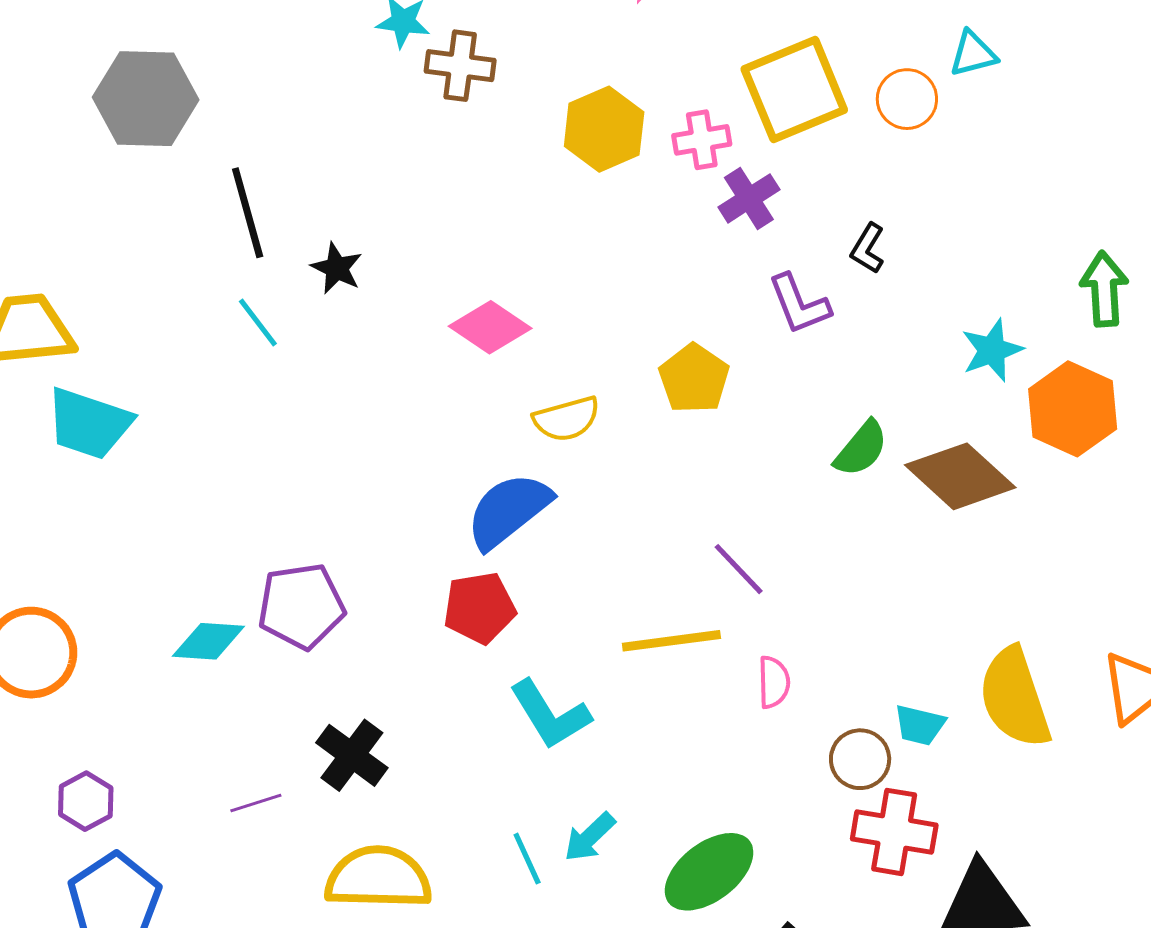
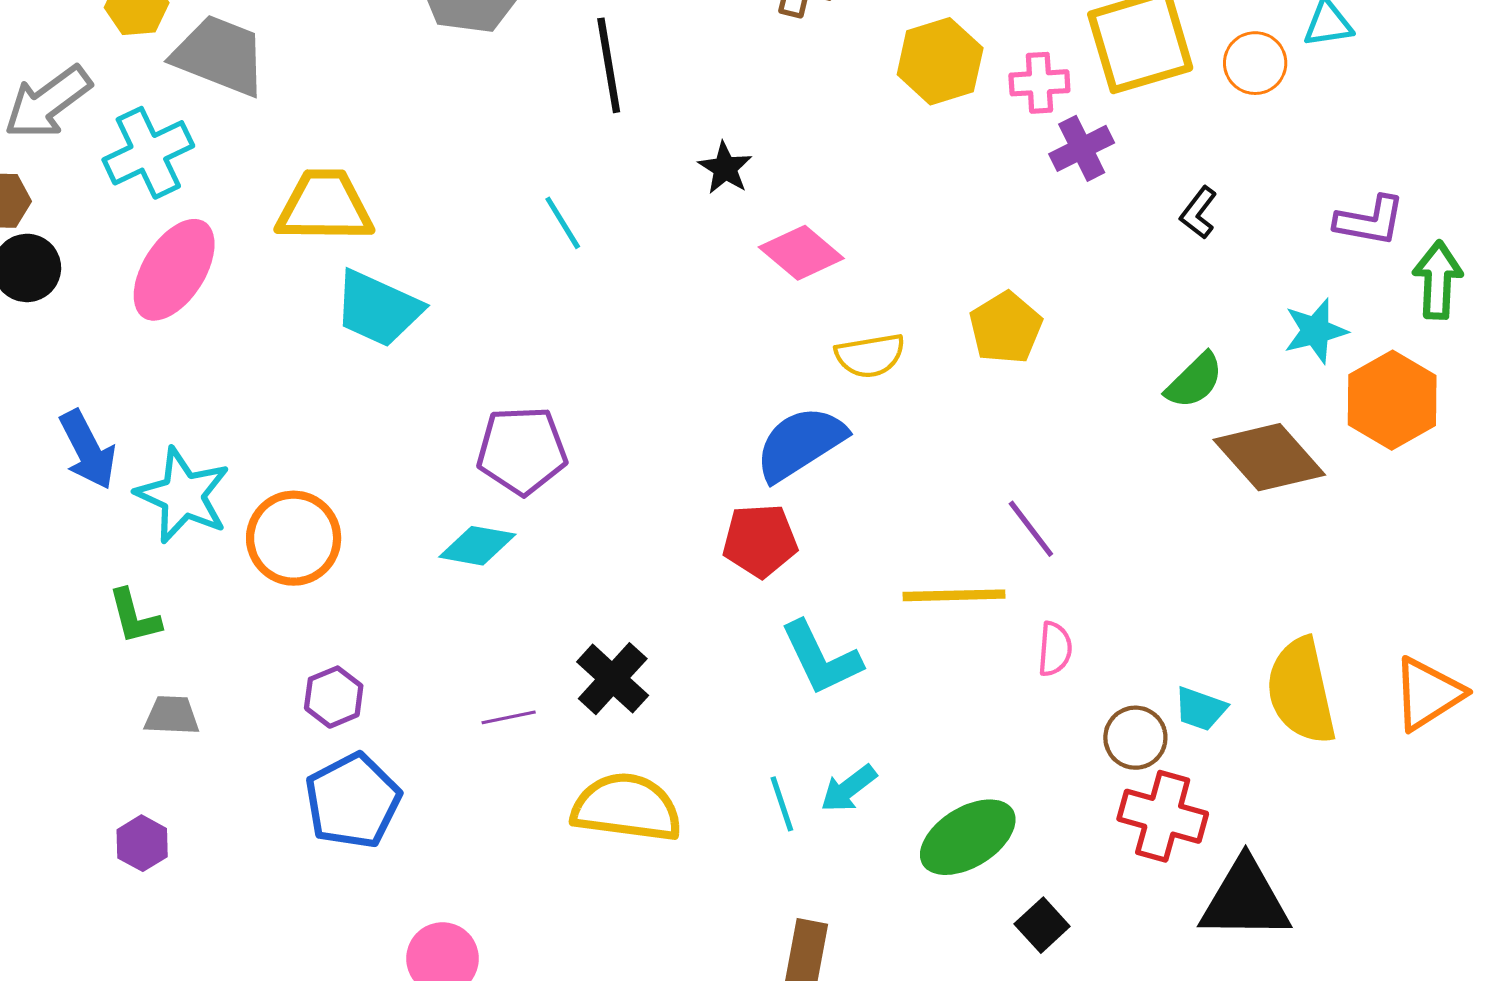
black line: (248, 213) -> (609, 65), moved
black star: (337, 268) -> (725, 168), moved
purple L-shape: (799, 304) -> (1370, 221), moved, turned -64
green semicircle: (861, 449) -> (1194, 381), moved
purple pentagon: (301, 606) -> (522, 450), moved

